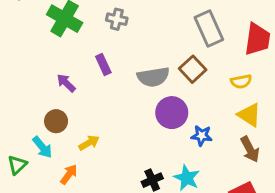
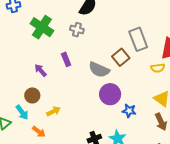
brown square: (193, 69) -> (121, 57), moved
gray semicircle: (153, 77) -> (99, 70), turned 30
yellow semicircle: (241, 81) -> (158, 68), moved
orange arrow: (69, 174) -> (39, 132), turned 88

